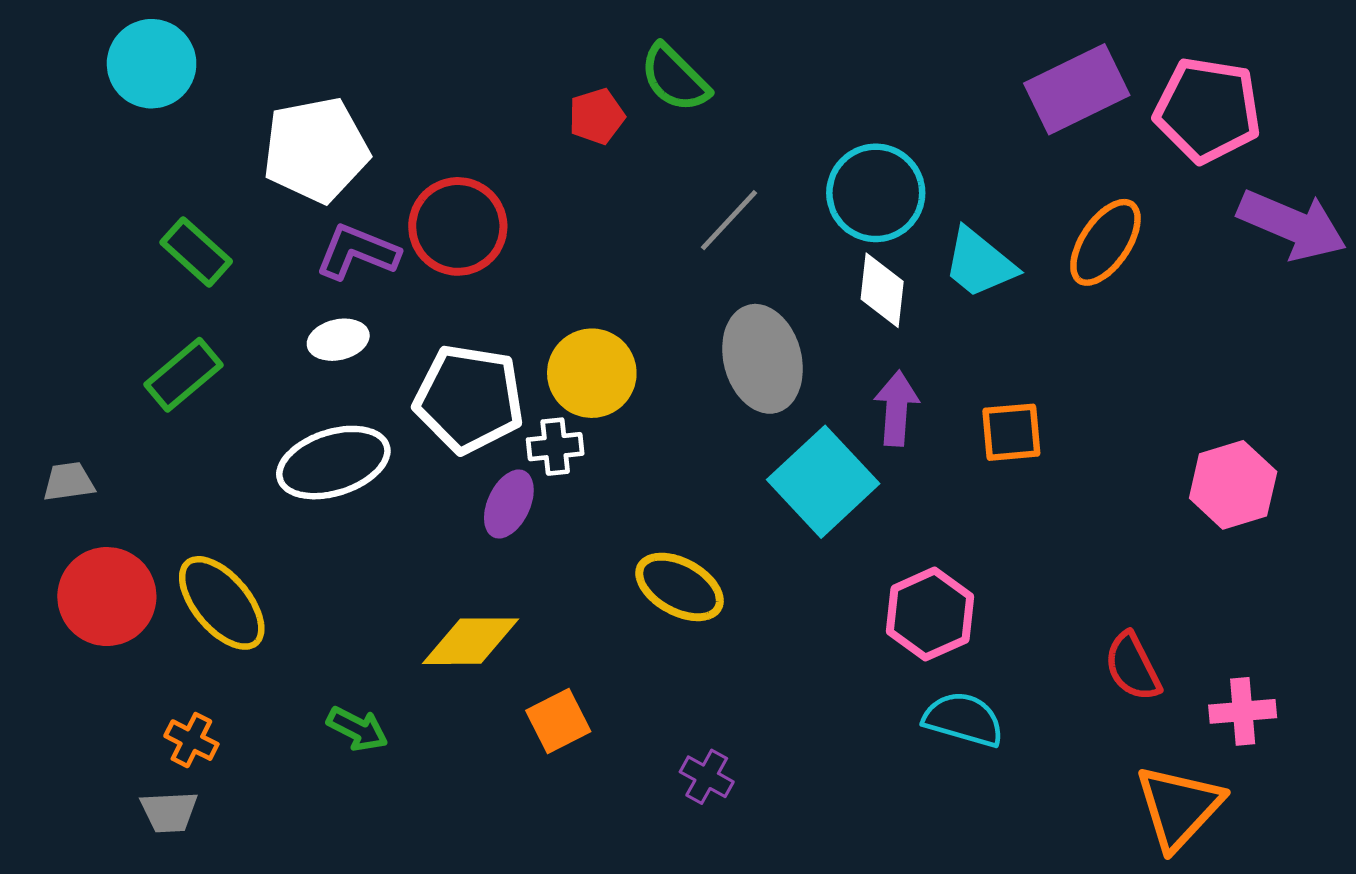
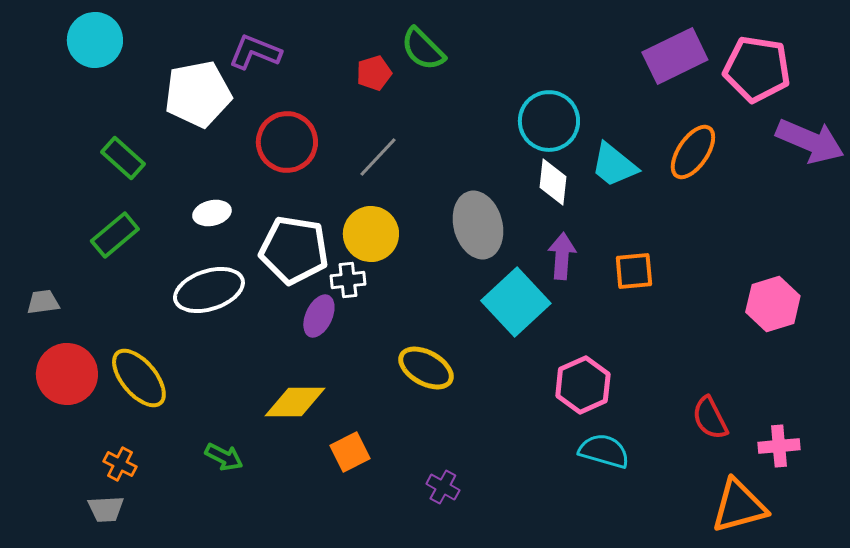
gray line: (729, 220) -> (378, 157), moved
purple L-shape: (357, 252) -> (255, 52), moved
orange triangle: (1179, 807) -> (739, 506), turned 32

